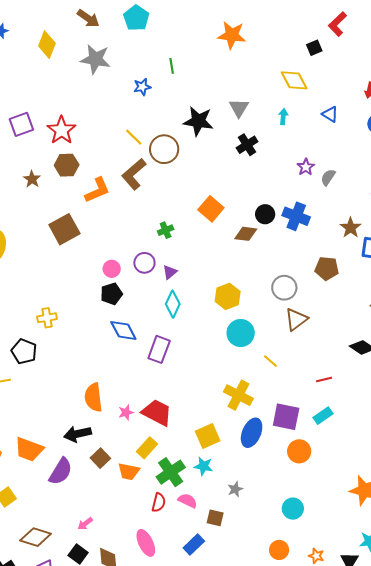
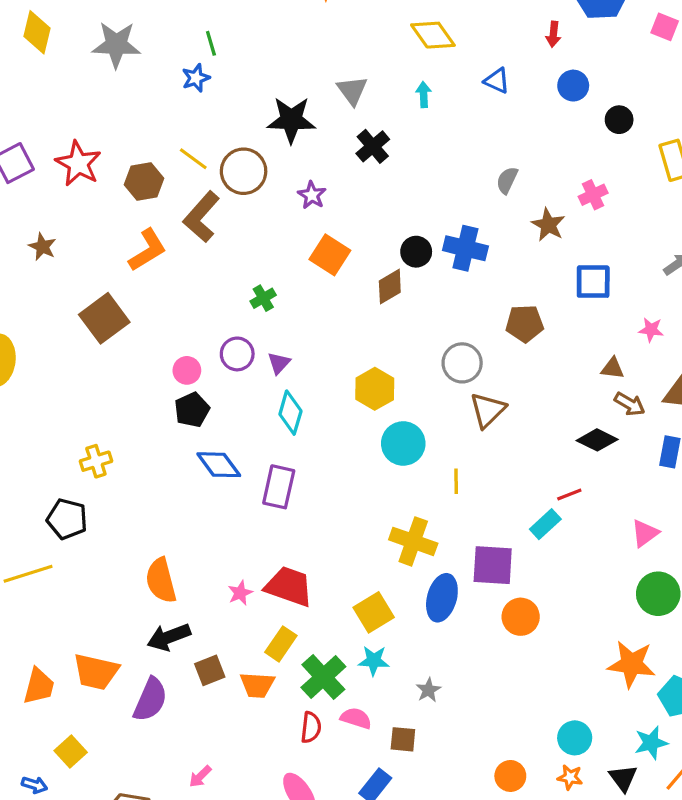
green line: (172, 66) -> (211, 43), moved
brown hexagon: (67, 165) -> (144, 181), moved
purple star: (306, 167) -> (312, 195), moved
brown star: (351, 228) -> (548, 225), moved
brown diamond: (246, 234) -> (390, 287), turned -30
yellow line: (270, 361) -> (456, 481), turned 56
red line: (324, 380) -> (569, 494), moved
orange semicircle: (93, 397) -> (161, 580), moved
cyan rectangle: (323, 416) -> (545, 524), moved
brown square: (100, 458) -> (210, 670), turned 30
cyan circle: (293, 509) -> (575, 738), moved

